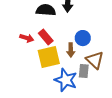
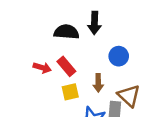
blue circle: (83, 38) -> (119, 56), moved
yellow square: (49, 57) -> (70, 92), size x0.6

